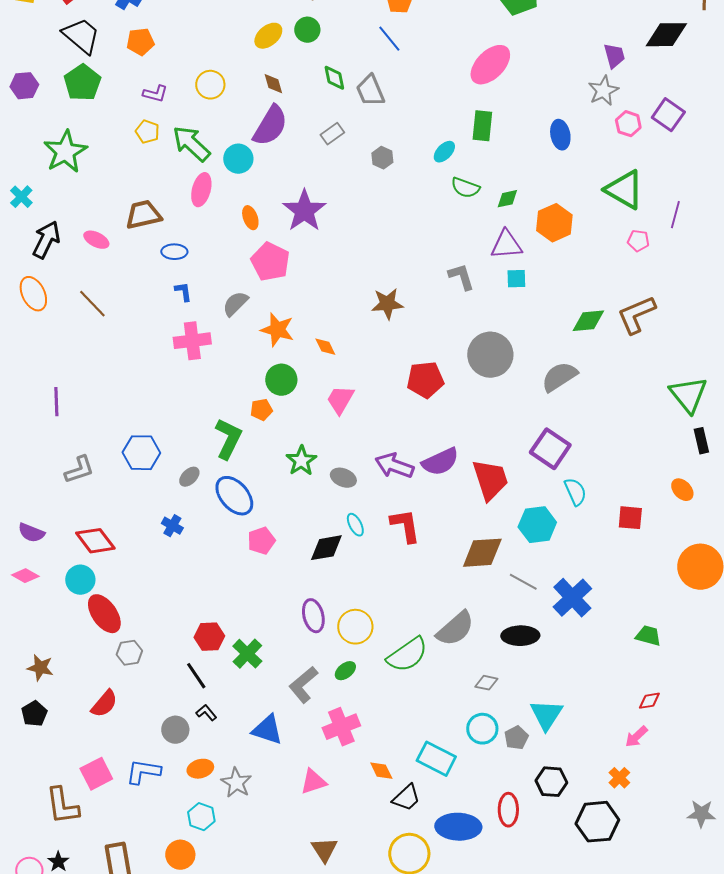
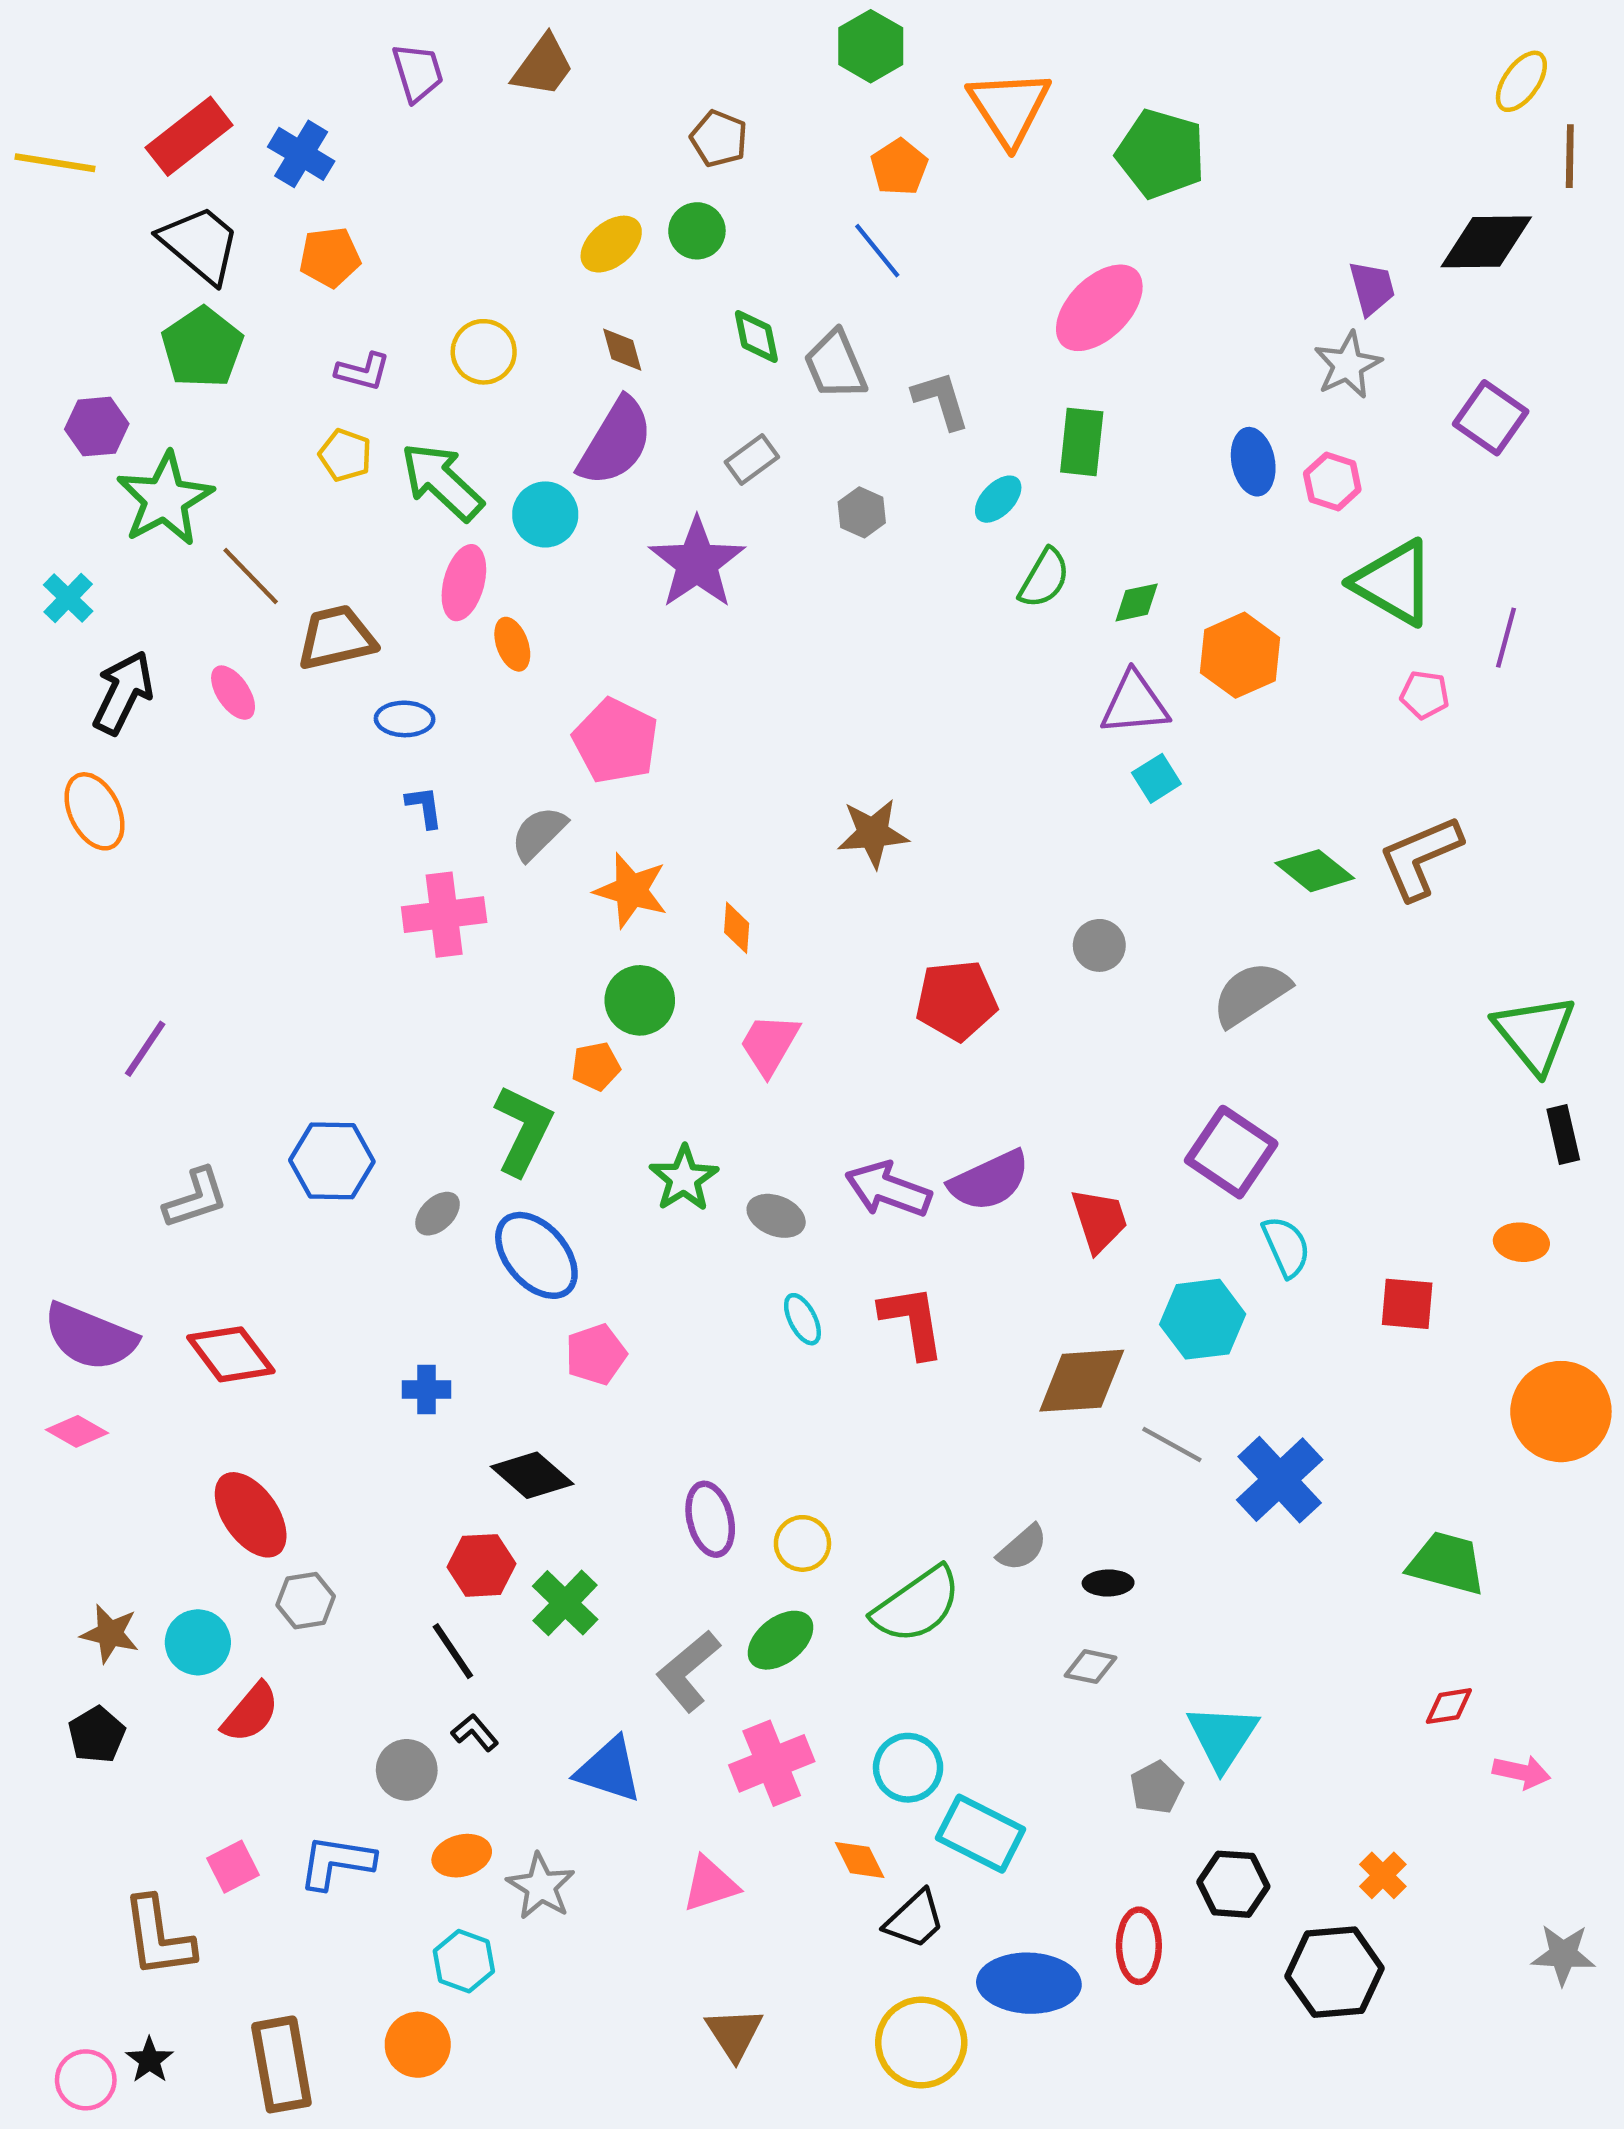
purple hexagon: (24, 86) -> (97, 427), moved
pink hexagon: (628, 124) -> (1332, 481), moved
green semicircle: (465, 188) -> (1044, 578), turned -80
purple star: (304, 211) -> (697, 563), moved
orange ellipse: (250, 218) -> (512, 644), moved
pink ellipse: (96, 240) -> (233, 693), turned 30
gray L-shape: (461, 277) -> (941, 400), moved
cyan square: (516, 279) -> (1156, 778), turned -30
brown line: (92, 304) -> (251, 576), moved
green diamond: (588, 321) -> (1315, 871), turned 44
orange diamond: (325, 347) -> (737, 928), turned 30
gray circle: (490, 355) -> (1099, 945), size x0.5
purple line: (56, 402) -> (145, 1049), turned 36
red trapezoid: (490, 480) -> (1099, 1220), size x0.7
orange ellipse: (682, 490) -> (1521, 1242), turned -40
blue cross: (172, 526) -> (427, 1390), moved, turned -30
purple semicircle: (31, 533) -> (90, 1337), size x1.6
black diamond: (326, 548) -> (532, 1475), moved, turned 51
cyan circle: (80, 580) -> (198, 1642), moved
yellow circle: (355, 627) -> (802, 1543), size x0.7
gray semicircle: (455, 629) -> (1022, 1548), size x0.6
black ellipse: (520, 636) -> (1108, 1583), moved, size x0.6
green trapezoid: (648, 636) -> (1447, 1563), size x1.4
green ellipse: (345, 671) -> (780, 1640), size x1.4
cyan circle: (482, 729) -> (908, 1768), moved
pink arrow: (636, 737) -> (1521, 1772), moved, turned -125
pink square: (96, 774) -> (233, 1867), size x0.7

